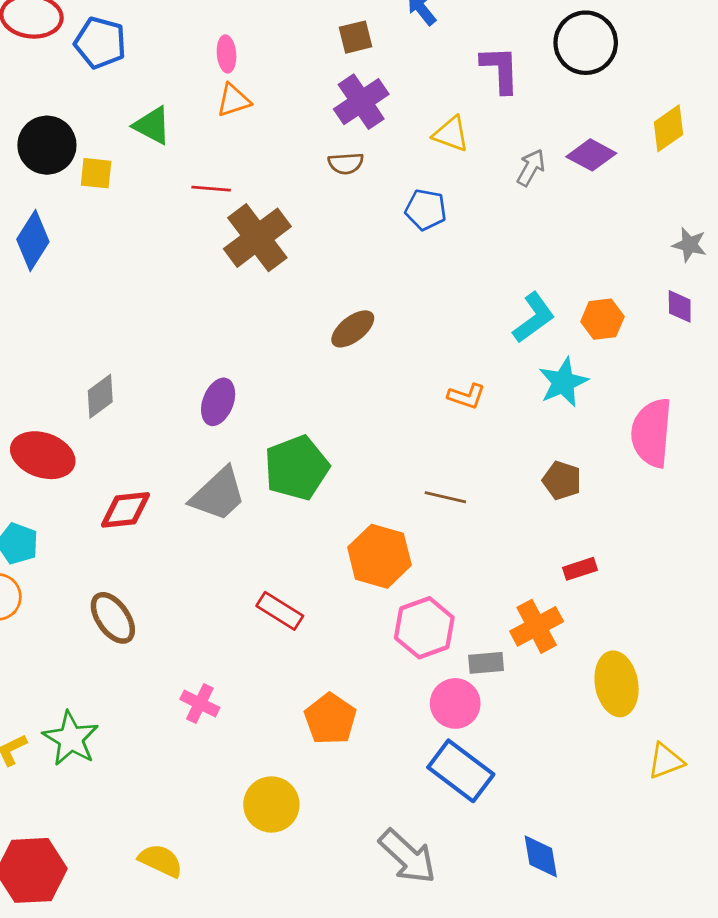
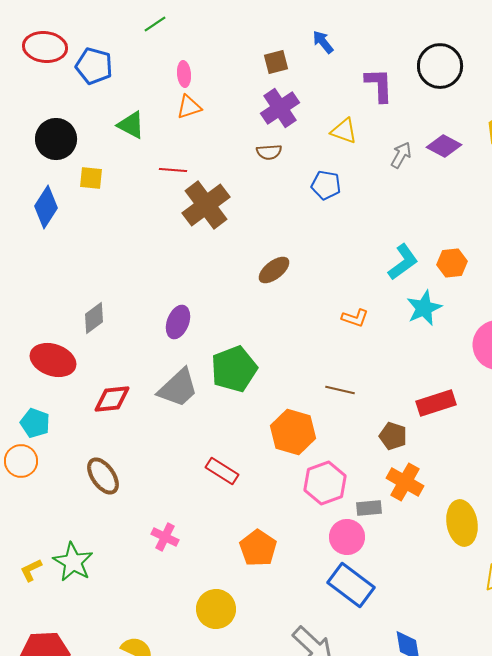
yellow square: (96, 173) -> (91, 178), moved
brown pentagon: (562, 480) -> (393, 436), moved
red rectangle: (580, 569) -> (436, 403), moved, size x1.6
orange cross: (537, 626) -> (405, 482), turned -33

